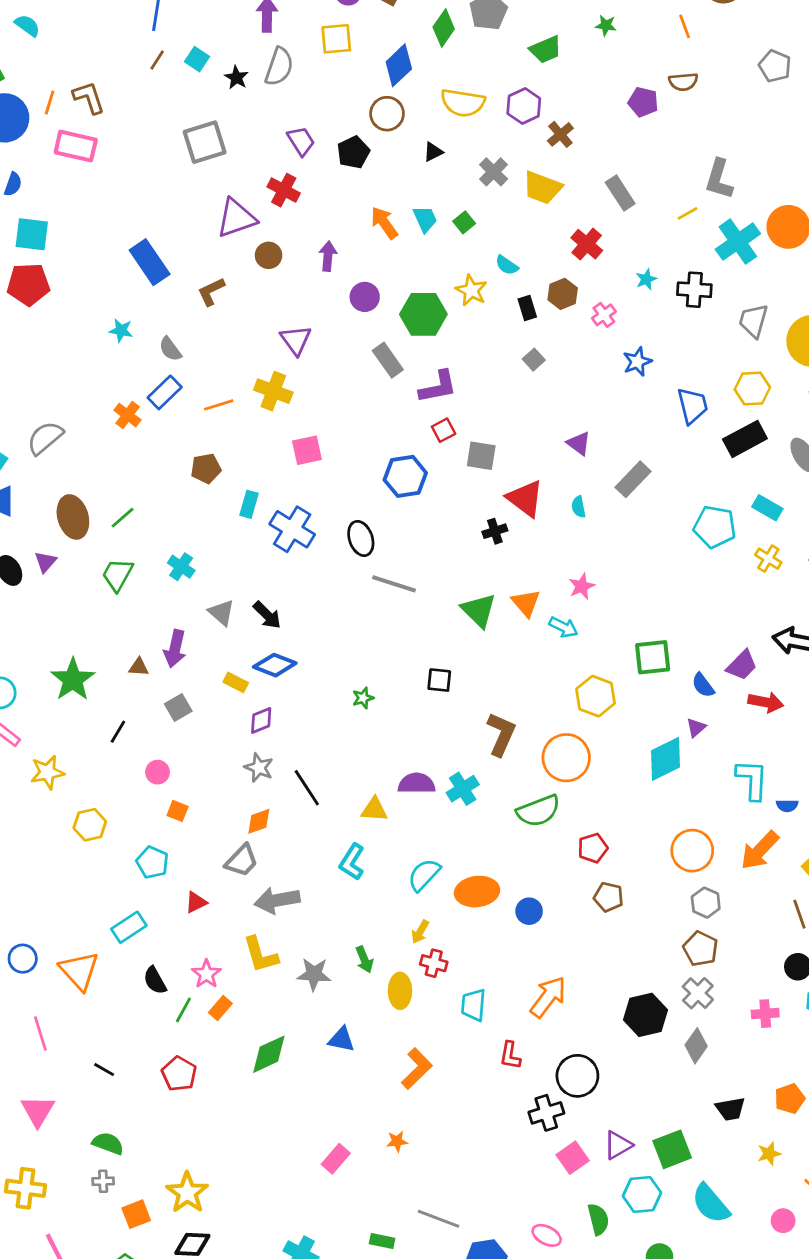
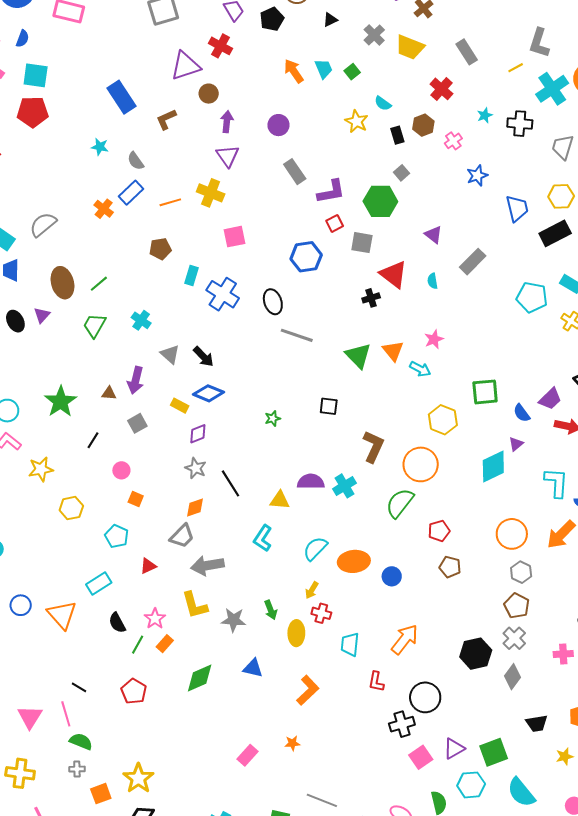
purple arrow: (328, 256) -> (227, 122), moved
green hexagon: (423, 314) -> (380, 201), moved
green semicircle: (538, 811) -> (400, 503), turned 148
pink line: (40, 1034) -> (66, 714), moved

